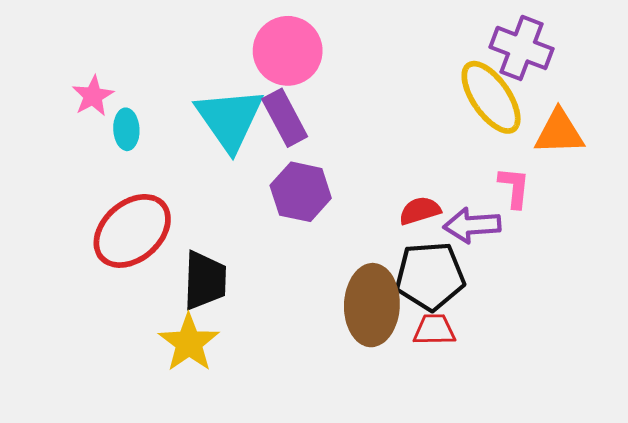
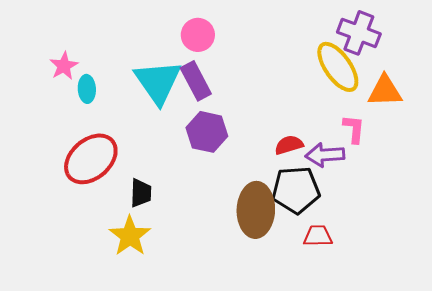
pink circle: (288, 51) -> (198, 35), size x0.7
black trapezoid: (205, 280) -> (141, 193), size x0.7
red trapezoid: (434, 330) -> (318, 236), moved

